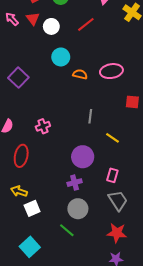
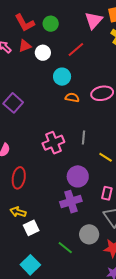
red triangle: (33, 19) -> (25, 46), turned 48
cyan circle: (61, 57) -> (62, 77), moved
pink cross: (43, 126) -> (53, 143), moved, size x1.5
purple cross: (75, 183) -> (71, 202), size x1.5
gray circle: (78, 209) -> (89, 234), moved

